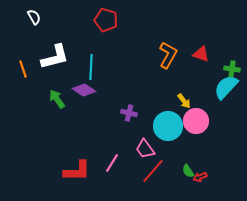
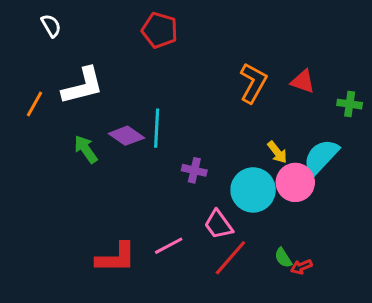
cyan line: (91, 67) -> (157, 128), moved
orange line: (23, 69) -> (34, 104), turned 48
cyan semicircle: (226, 87) -> (321, 157), moved
pink line: (112, 163) -> (169, 246), turned 30

